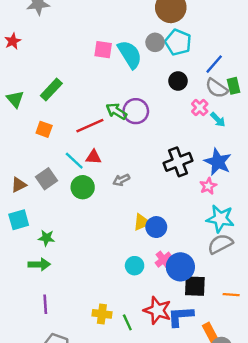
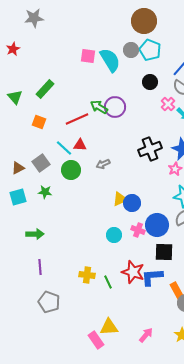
green star: (46, 238) -> (45, 192), moved
pink cross: (164, 260) -> (138, 230), turned -32
blue circle: (180, 267) -> (157, 225), moved

